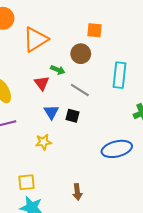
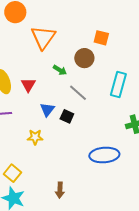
orange triangle: (36, 39) -> (43, 37), turned -32
red triangle: (42, 83) -> (28, 85), moved
yellow square: (26, 182) -> (13, 173), turned 36

